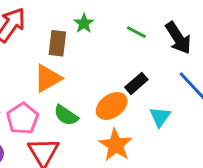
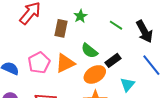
orange triangle: (48, 78) -> (65, 63), moved
green semicircle: (66, 115) -> (89, 51), moved
pink pentagon: (22, 118) -> (39, 63), moved

